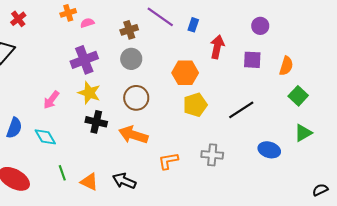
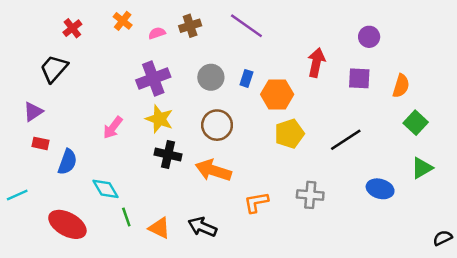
orange cross: (68, 13) -> (123, 21), moved, turned -35
blue rectangle: (193, 25) -> (246, 78), moved
brown cross: (129, 30) -> (190, 26), moved
cyan diamond: (45, 137) -> (105, 189), moved

